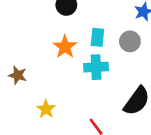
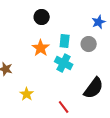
cyan cross: (96, 67) -> (64, 63), turned 30

